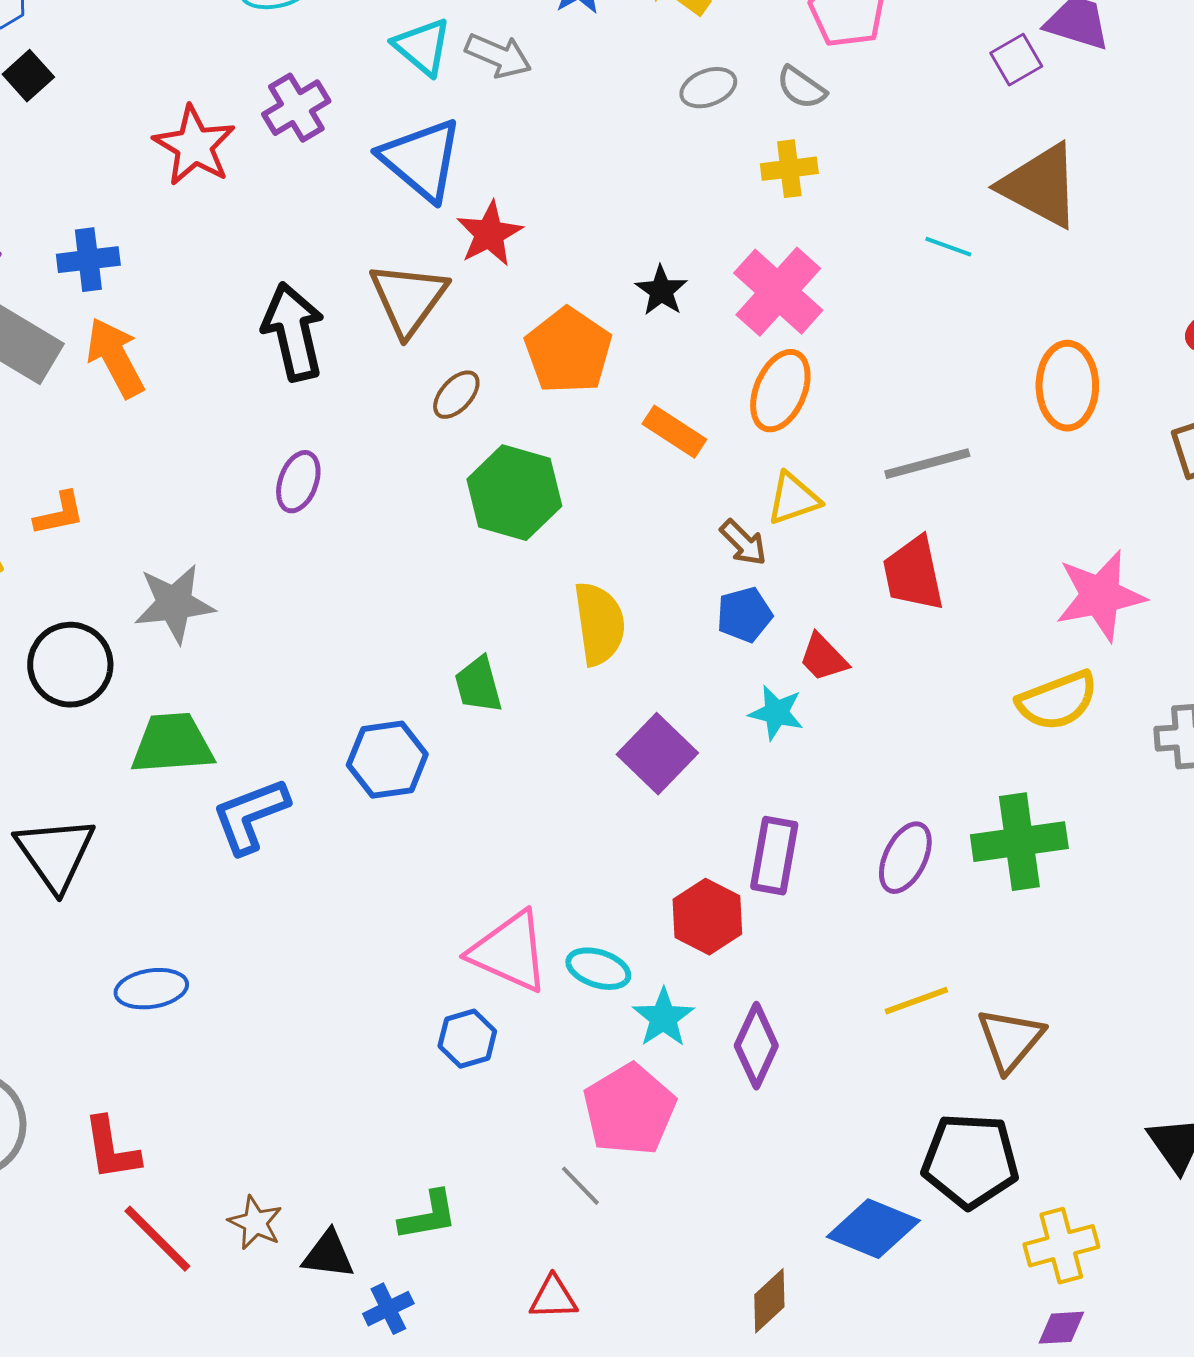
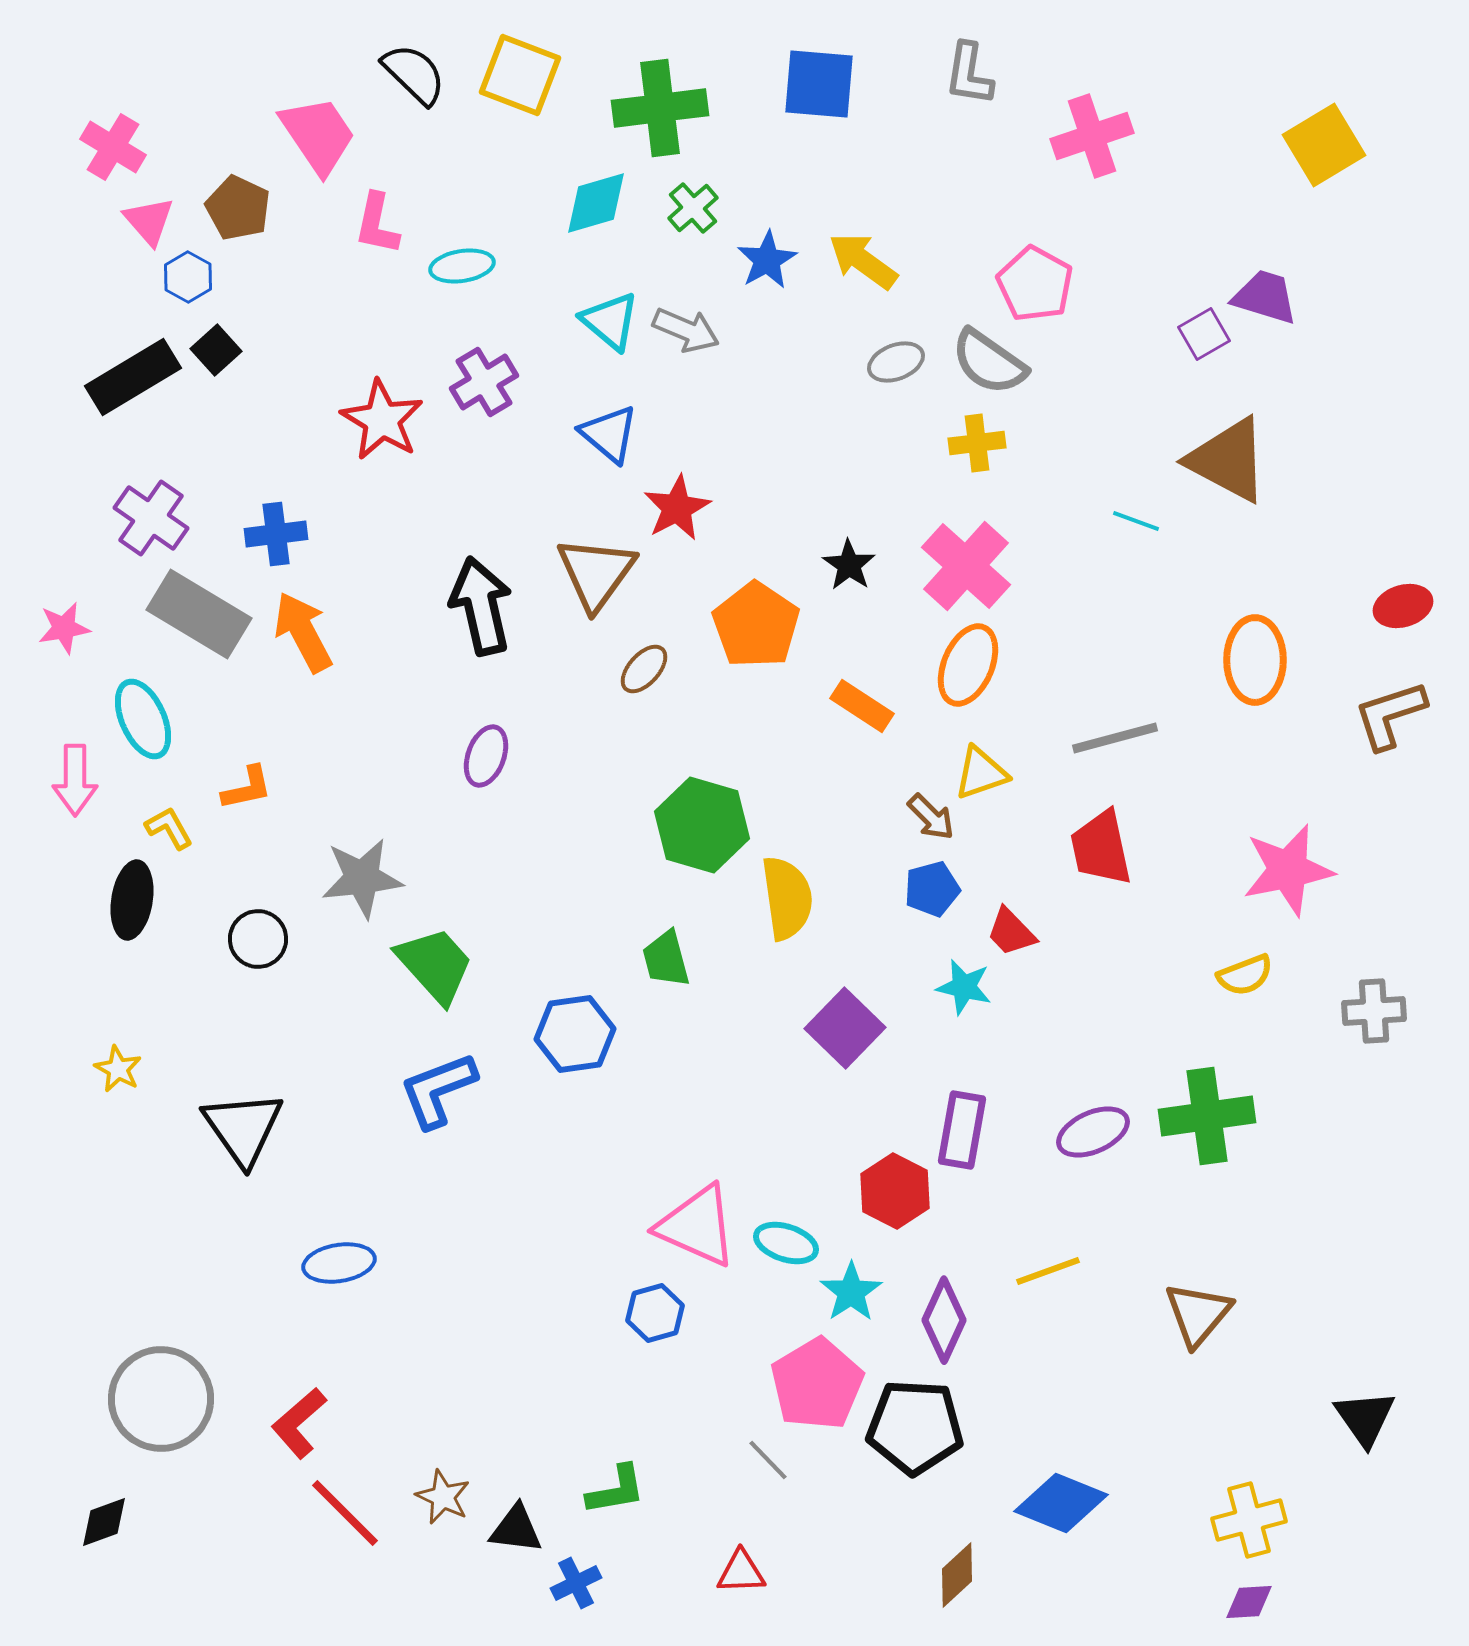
gray semicircle: (801, 88) -> (989, 362), size x1.5
blue triangle: (421, 160) -> (609, 434), size x0.7
green hexagon: (514, 493) -> (702, 825), moved
black circle: (70, 665) -> (258, 939), size x0.7
yellow semicircle: (1057, 701) -> (1245, 975), size x0.7
green trapezoid: (172, 744) -> (435, 965), moved, turned 52
purple ellipse: (905, 858) -> (1093, 1132), turned 40
yellow line: (916, 1001) -> (1048, 1271), moved
red L-shape: (111, 1149) -> (299, 1423), turned 58
black pentagon: (970, 1161) -> (915, 1427), moved

